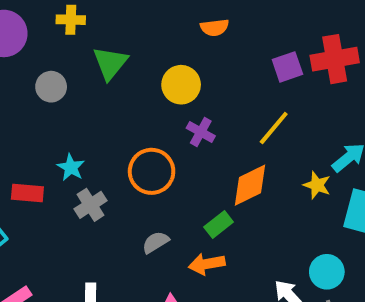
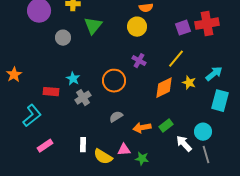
yellow circle: (181, 85) -> (137, 27), moved
yellow star: (317, 185) -> (189, 83), moved
green rectangle: (219, 225) -> (166, 126), moved

